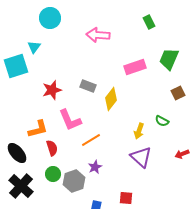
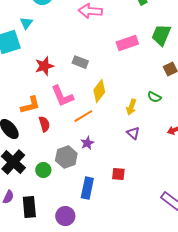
yellow diamond: (111, 99) -> (99, 91), moved
purple triangle: (141, 157) -> (133, 133), size x0.6
green circle: (53, 174) -> (43, 170), moved

